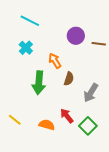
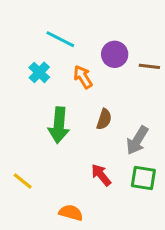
cyan line: (30, 21) -> (60, 39), moved
orange arrow: (55, 61) -> (83, 77), moved
orange semicircle: (47, 125) -> (71, 213), moved
green square: (88, 126) -> (143, 178), moved, turned -36

